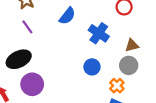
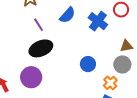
purple line: (27, 27) -> (39, 25), moved
blue cross: (99, 33) -> (98, 21), moved
black ellipse: (19, 59) -> (41, 48), moved

